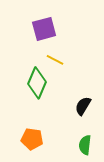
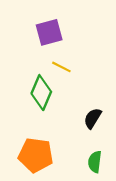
orange pentagon: (32, 139) -> (36, 155), size x1.4

